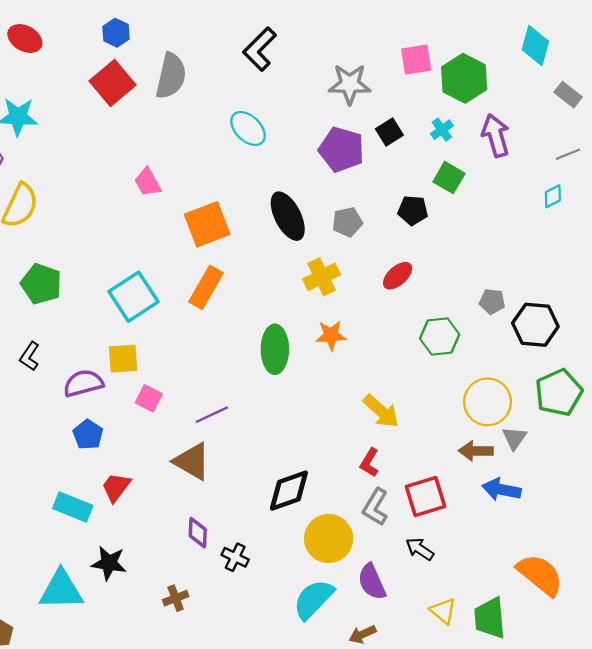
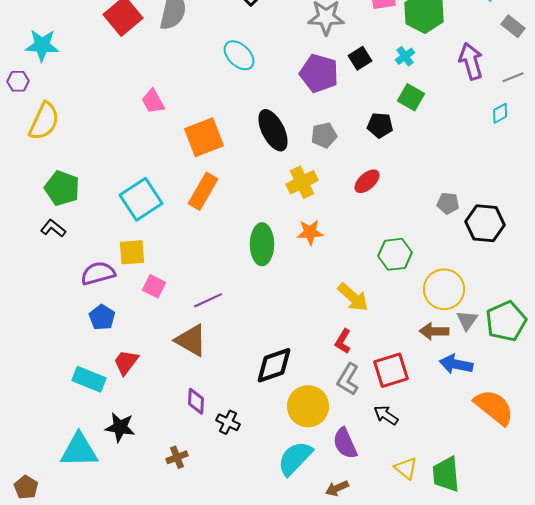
purple arrow: (496, 136) -> (471, 61), moved
green hexagon: (440, 336) -> (395, 254), moved
black L-shape: (30, 356) -> (53, 228), moved, turned 95
green pentagon: (559, 393) -> (506, 321), moved
orange semicircle: (540, 575) -> (494, 407), moved

